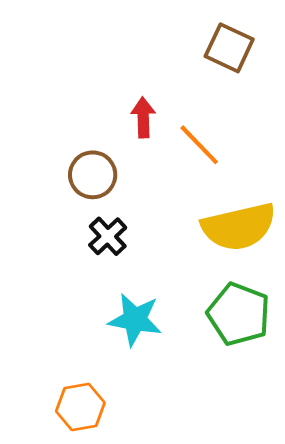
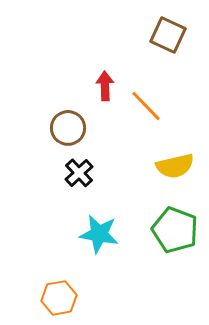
yellow semicircle: (239, 227) -> (175, 166), size x0.7

